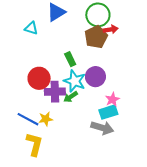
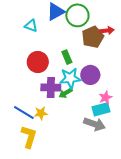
green circle: (98, 15) -> (77, 15), moved
red circle: (39, 78) -> (38, 62), moved
cyan star: (75, 81) -> (70, 78), turned -30

